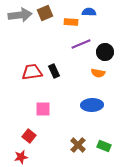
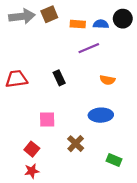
blue semicircle: (89, 12) -> (101, 24), moved
black circle: (105, 52) -> (123, 19), moved
red trapezoid: (32, 72) -> (16, 79), moved
brown cross: (78, 145) -> (76, 144), moved
red star: (21, 157) -> (32, 171), moved

